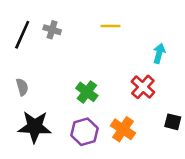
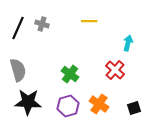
gray semicircle: (22, 87) -> (18, 70), size x1.6
black square: (173, 122) -> (134, 108), moved, turned -32

